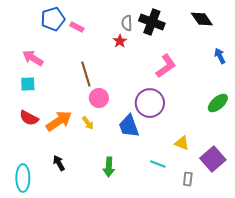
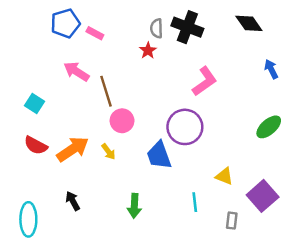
pink arrow: (33, 58) -> (76, 71), moved
cyan square: (28, 84) -> (35, 104), turned 35
cyan line: (158, 164) -> (195, 202), turned 63

